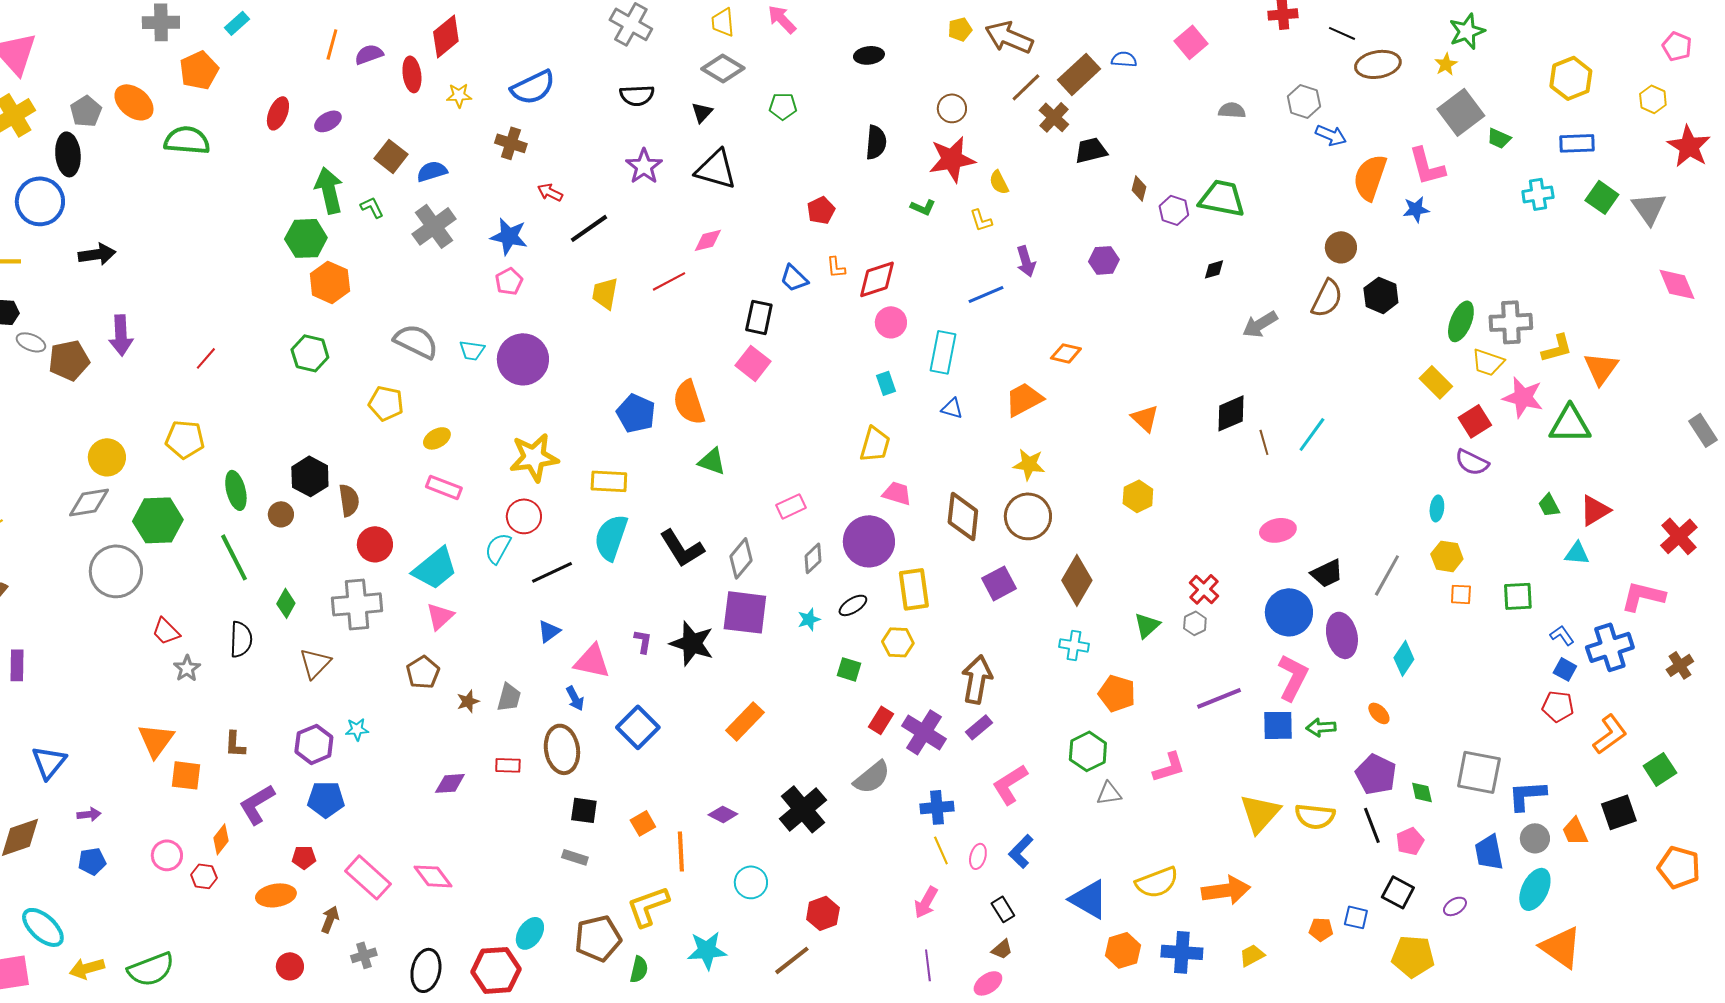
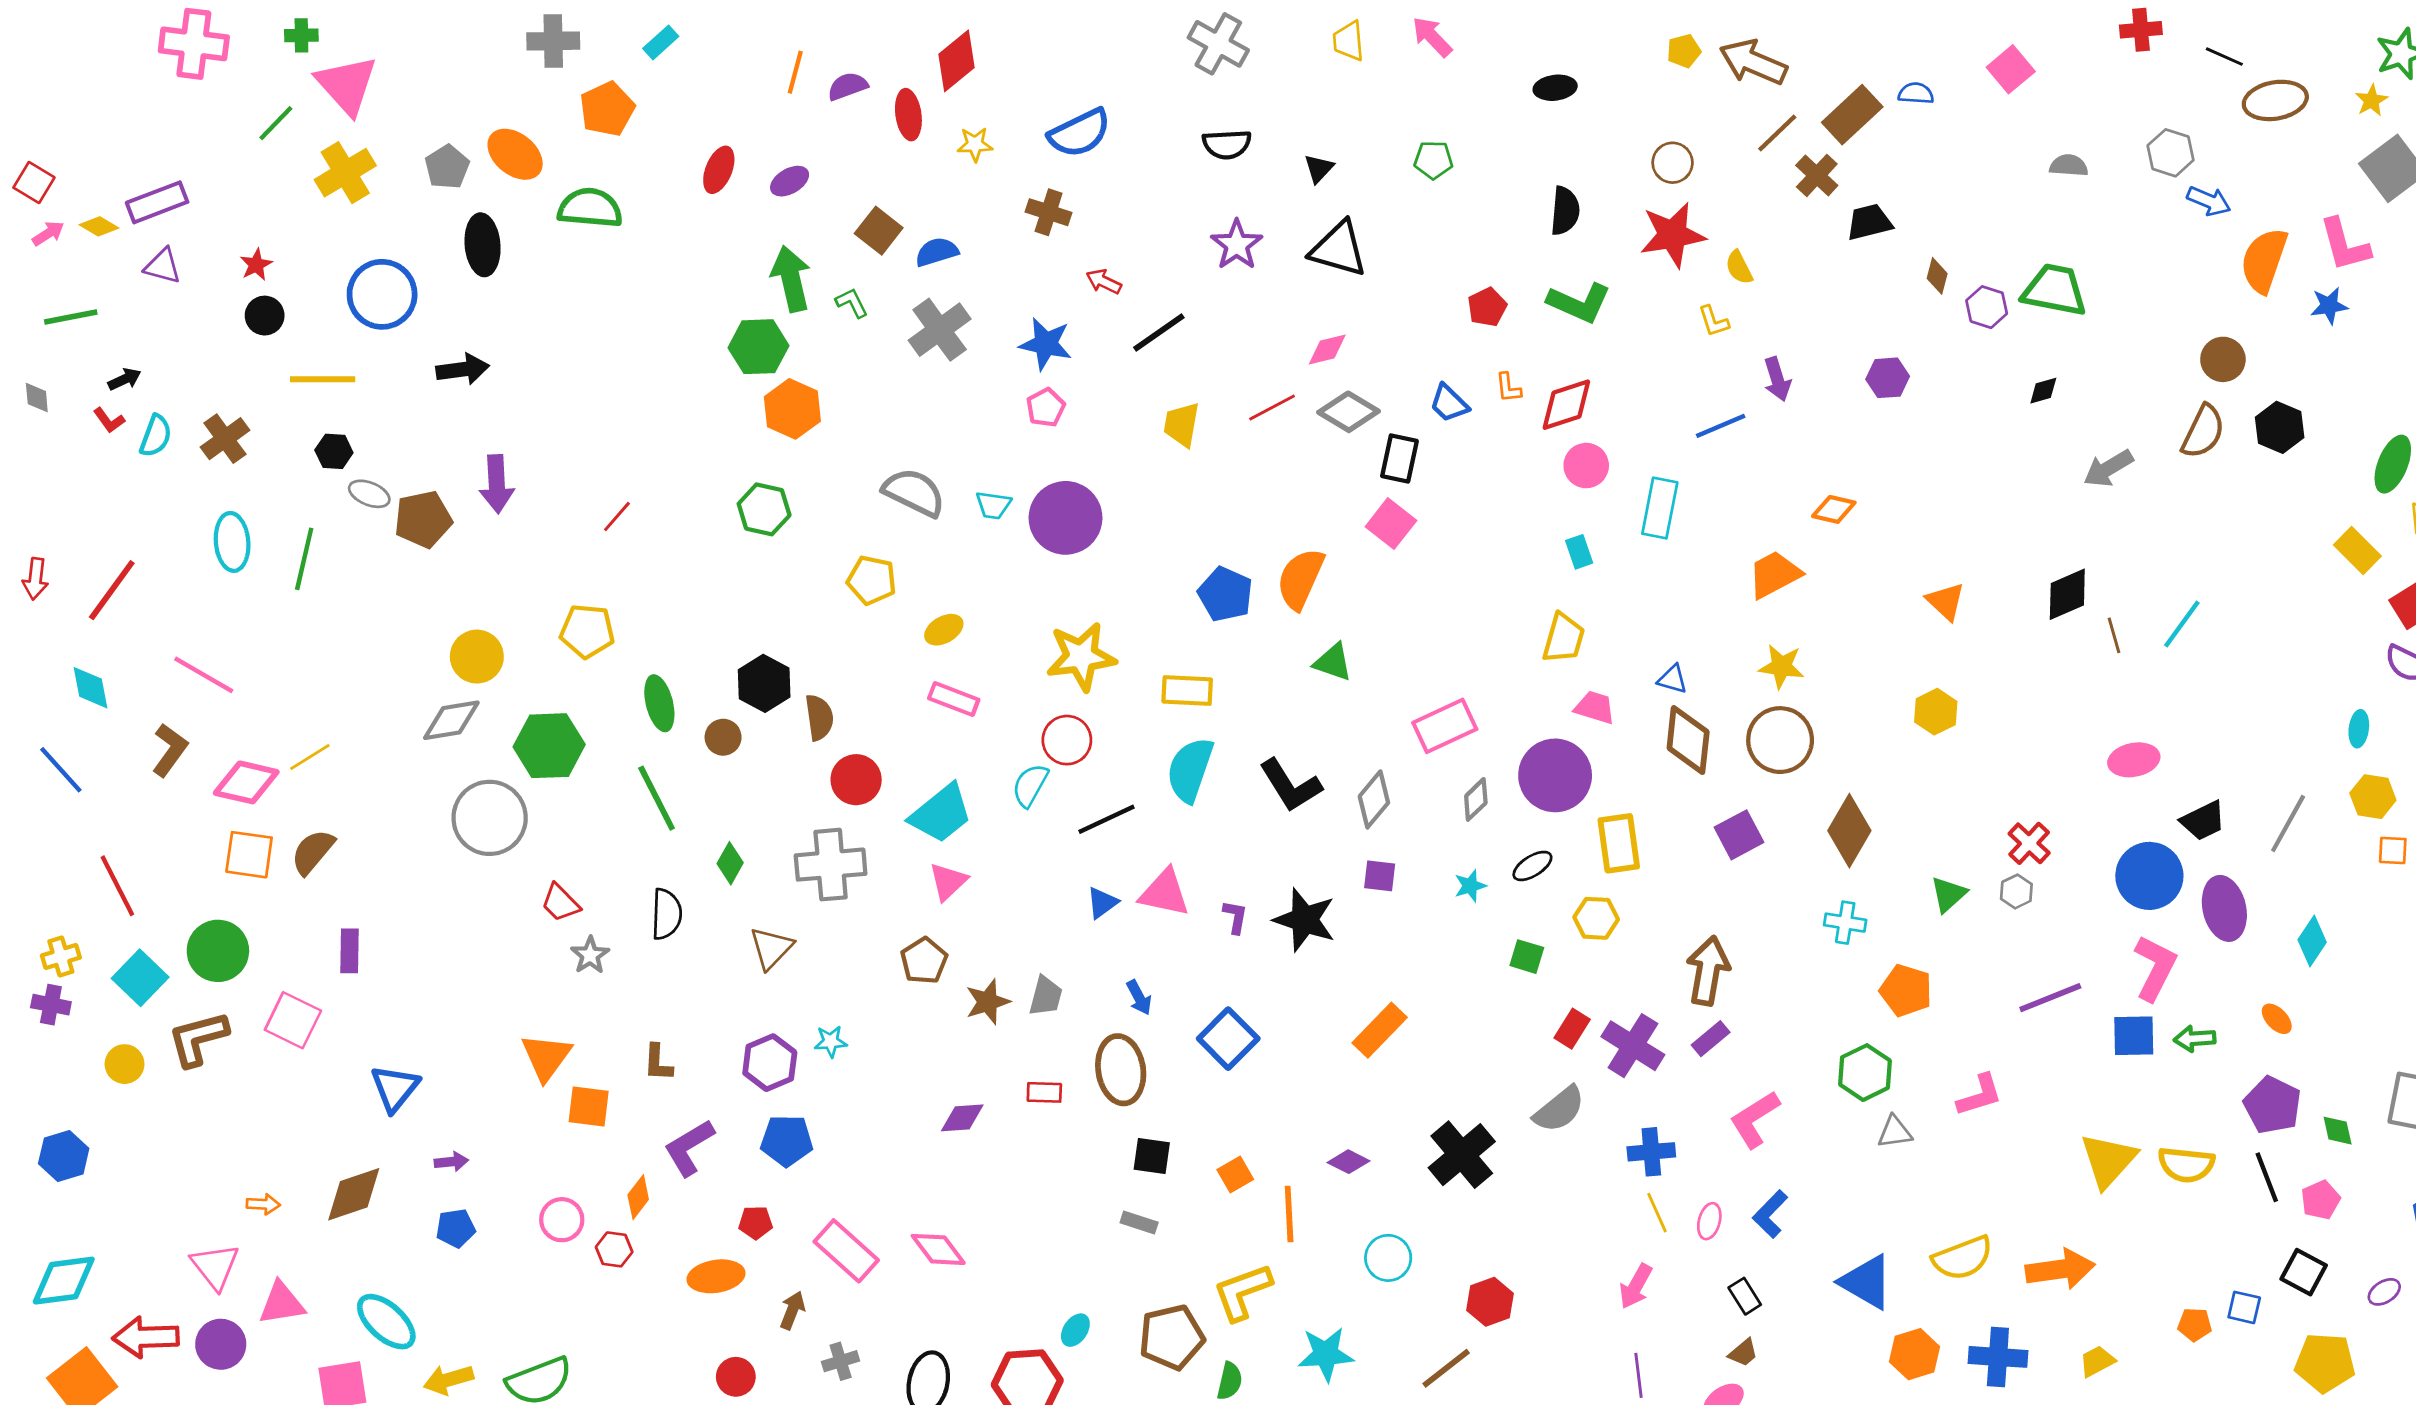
gray diamond: (723, 68) -> (1348, 412), moved
black ellipse: (68, 154) -> (483, 245), moved
green L-shape: (923, 207) -> (1579, 303), moved, size x1.8
orange semicircle: (689, 402) -> (1300, 579), turned 42
blue triangle: (952, 408) -> (1673, 679), moved
pink rectangle: (791, 506) -> (1445, 726), size x1.5
purple square: (745, 612) -> (1380, 876), size x0.5
pink triangle: (592, 661) -> (1165, 893), moved
brown star: (468, 701) -> (988, 1002), size x1.4
cyan ellipse: (530, 933) -> (1075, 1330), size x0.7

